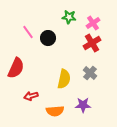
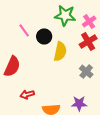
green star: (69, 17) -> (65, 15), size x1.5
yellow semicircle: (64, 79) -> (60, 51), moved

